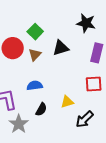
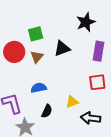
black star: (86, 23) -> (86, 22), turned -30
green square: (35, 32) -> (36, 34), turned 35
black arrow: (85, 119) -> (91, 118), turned 54

